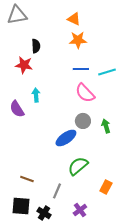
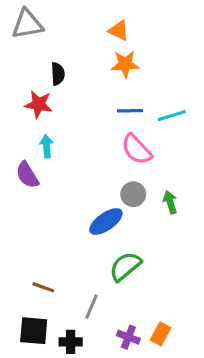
cyan arrow: (36, 95) -> (47, 146), moved
orange rectangle: (106, 187) -> (161, 334), moved
purple cross: (80, 210) -> (128, 337), turned -32
black cross: (44, 213) -> (71, 342), turned -32

